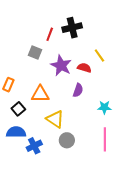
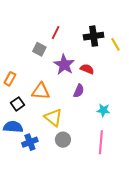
black cross: (72, 28) -> (94, 36), moved
yellow line: (99, 56) -> (115, 44), moved

